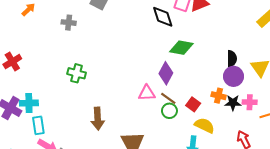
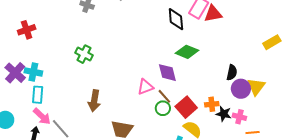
purple diamond: (166, 73) -> (167, 73), turned -55
purple circle: (234, 76) -> (241, 89), moved
pink triangle: (147, 93) -> (145, 87), turned -30
orange cross: (219, 96) -> (212, 104), turned -32
red square: (193, 104) -> (186, 107), size x1.5

